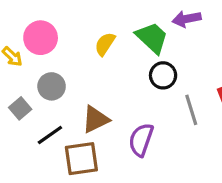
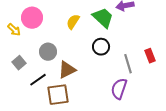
black circle: (163, 75) -> (101, 47), moved
gray circle: (52, 86) -> (48, 52), moved
purple semicircle: (141, 140) -> (119, 89), moved

